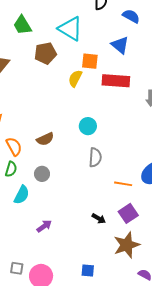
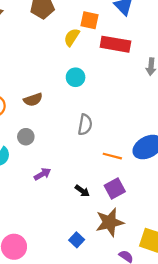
cyan circle: (88, 126) -> (76, 77), moved
purple arrow: (44, 226) -> (43, 174), moved
blue square: (88, 271) -> (77, 240), moved, turned 32

